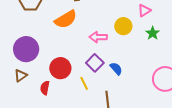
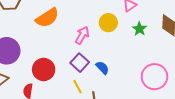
pink arrow: (98, 37) -> (82, 35), turned 120
yellow line: (84, 83) -> (78, 87), moved

